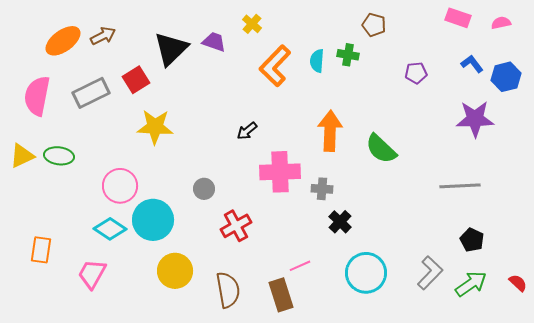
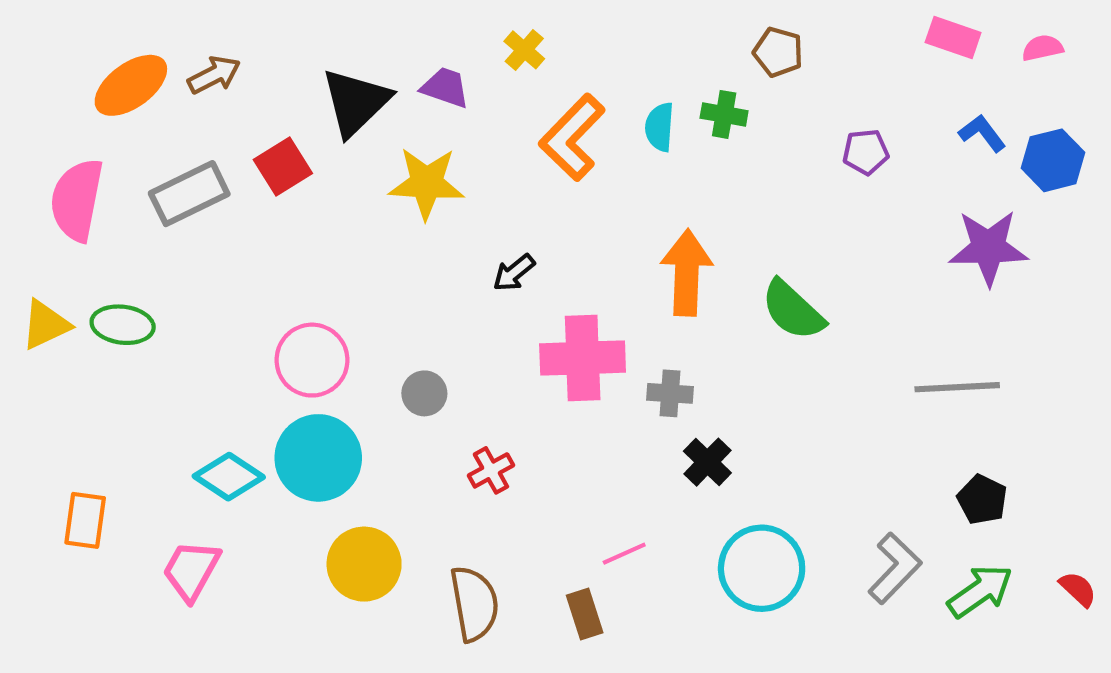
yellow star: (155, 127) -> (426, 183), moved
pink circle: (120, 186) -> (312, 360), moved
red cross: (236, 226) -> (491, 470), size x0.7
brown rectangle: (281, 295) -> (585, 614), size x0.7

